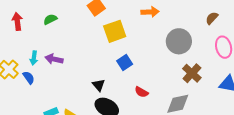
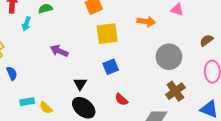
cyan arrow: (34, 58) -> (26, 24), moved
purple arrow: (54, 59) -> (59, 51), moved
blue semicircle: (29, 78) -> (12, 73), moved

